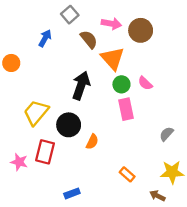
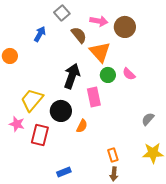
pink rectangle: (126, 109) -> (94, 97), moved
pink star: (19, 162) -> (17, 124), moved
orange rectangle: (127, 174) -> (113, 155), turned 32
brown arrow: (157, 196) -> (114, 174), moved, turned -112

